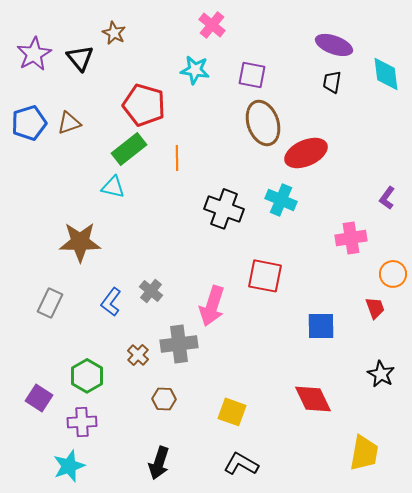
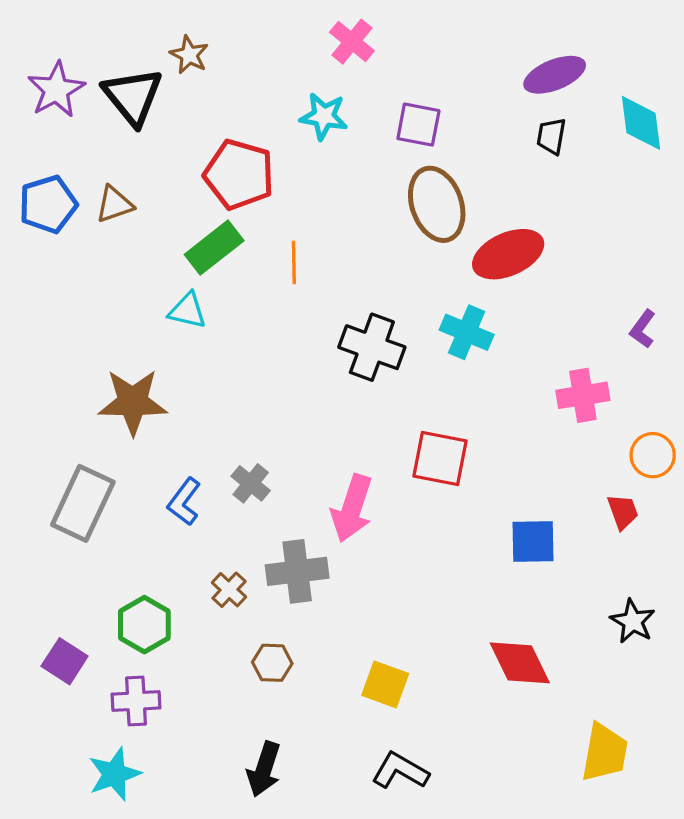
purple ellipse: (334, 45) -> (555, 75), turned -42
black triangle: (80, 58) -> (133, 96), size x1.4
gray rectangle: (50, 303) -> (83, 503), size x1.5

